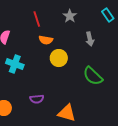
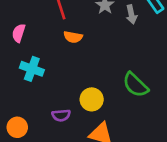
gray arrow: (90, 39) -> (131, 14), moved
yellow circle: (59, 58) -> (92, 99), moved

